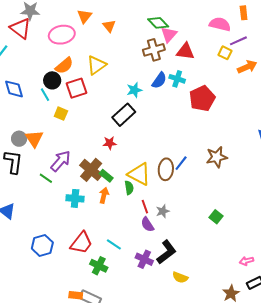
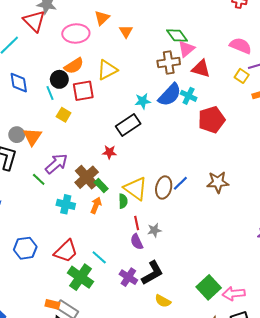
blue semicircle: (159, 80) -> (170, 95), size x1.4
green square: (216, 217) -> (209, 287), moved, size x1.6
pink arrow: (247, 261) -> (234, 294), size x1.5
green cross: (99, 266) -> (81, 277), size x1.4

